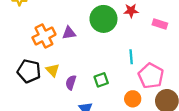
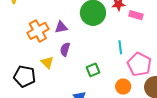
pink rectangle: (160, 24) -> (136, 15), moved
black pentagon: (29, 71) -> (25, 76), moved
purple semicircle: (71, 82) -> (65, 49), moved

